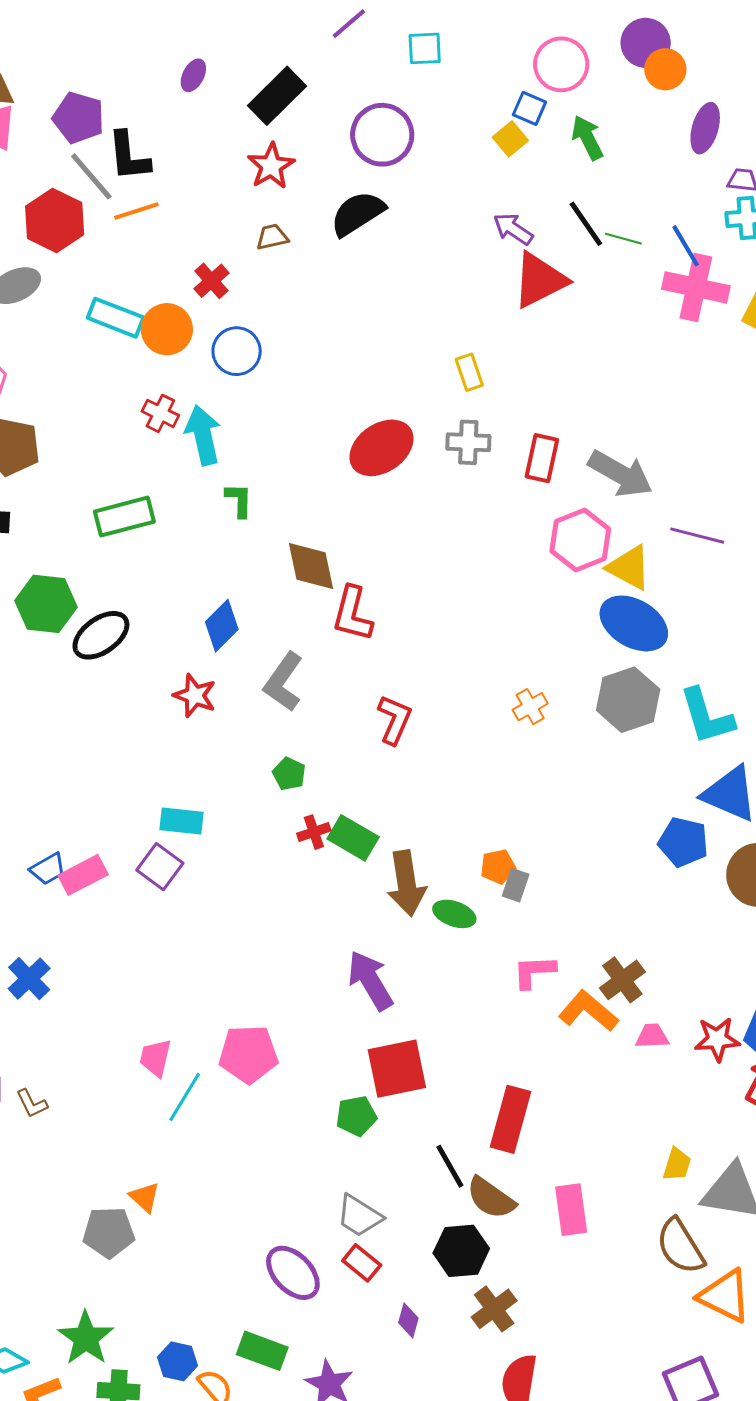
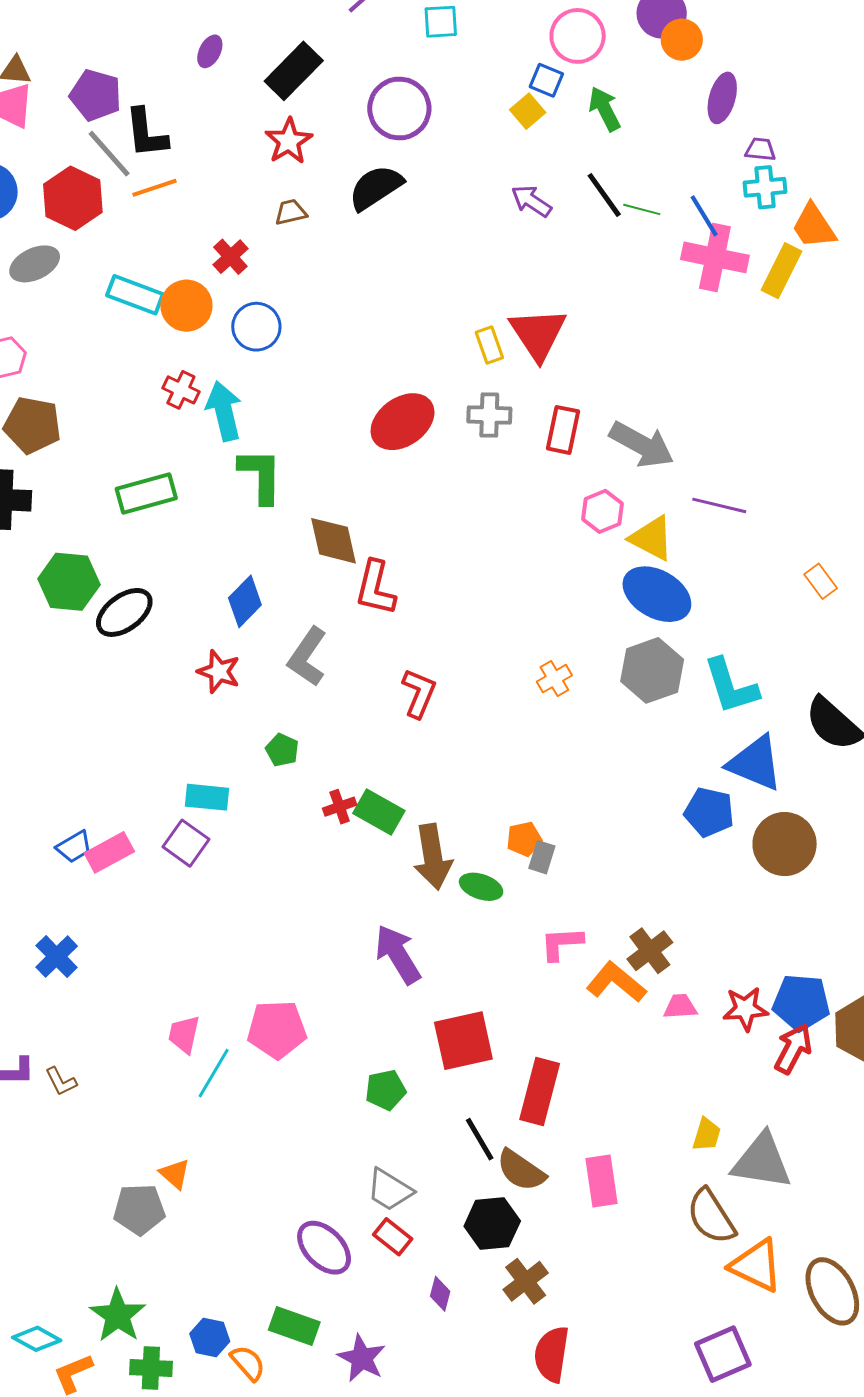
red triangle: (540, 280) -> (538, 334), moved, turned -36
green L-shape: (239, 500) -> (261, 476), size x1.6
pink hexagon: (580, 540) -> (602, 511), size x0.7
green pentagon: (289, 774) -> (282, 750), moved
red square: (397, 1069) -> (463, 1041), moved

